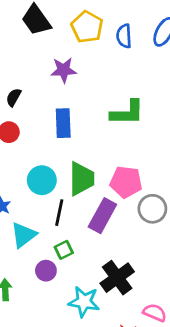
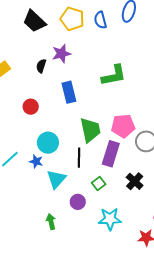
black semicircle: (14, 97) -> (41, 66), moved
cyan circle: (42, 180) -> (48, 143), moved
green square: (64, 250) -> (99, 184), moved
black cross: (117, 278) -> (135, 181), moved, size x0.7

